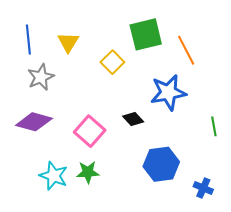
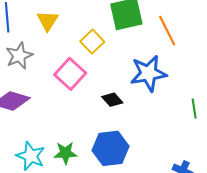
pink square: (90, 131) -> (70, 74), moved
blue hexagon: (161, 164) -> (111, 148), moved

